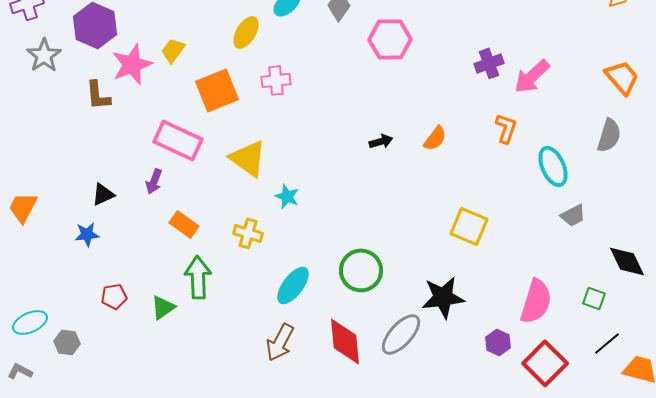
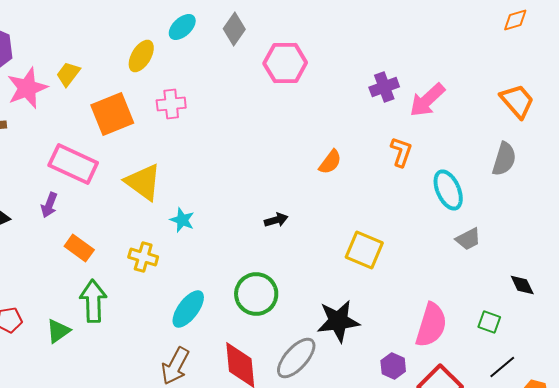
black arrow: (381, 141) -> (276, 220), moved
black diamond: (627, 261) -> (522, 285), size x0.7

